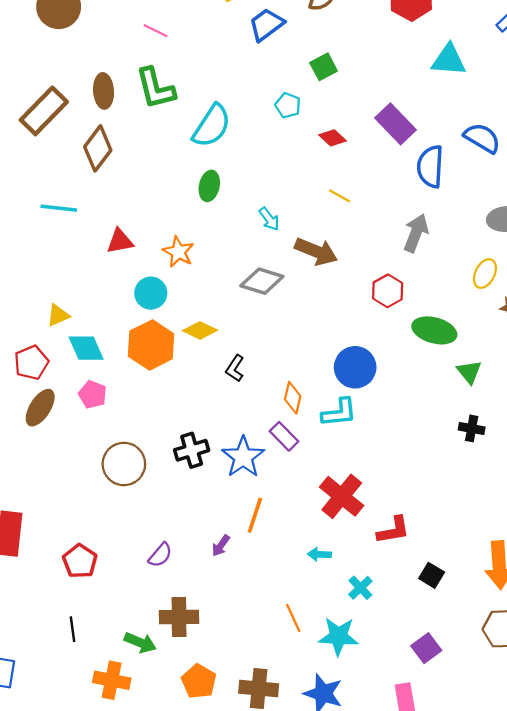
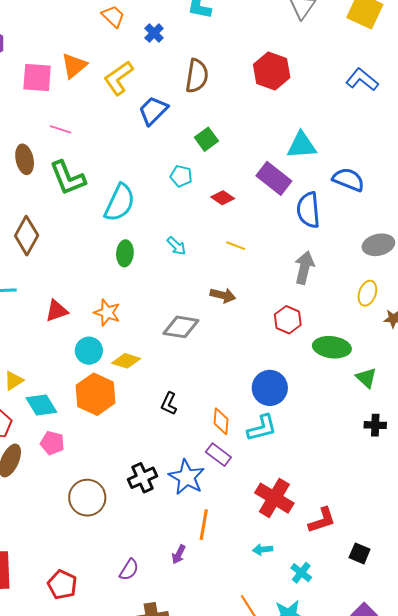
cyan triangle: (449, 60) -> (302, 145), moved
brown ellipse: (104, 91) -> (25, 159), moved
cyan arrow: (269, 219) -> (176, 246), moved
brown arrow: (316, 251) -> (223, 295), size x0.7
yellow diamond: (200, 330) -> (126, 361), moved

